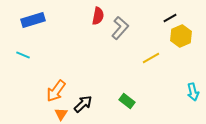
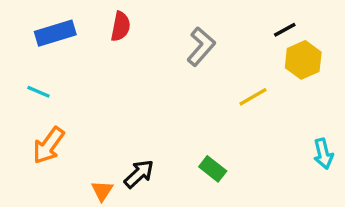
red semicircle: (98, 16) -> (121, 26), moved
orange arrow: (56, 91) -> (48, 145), moved

